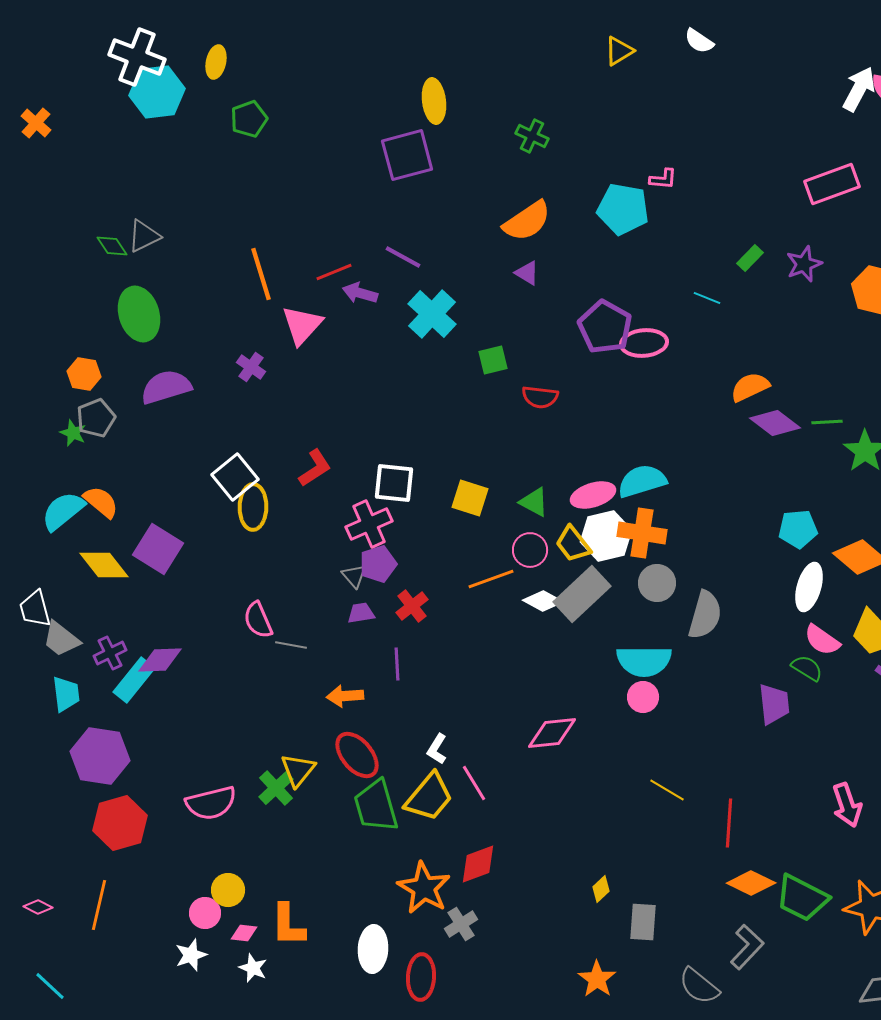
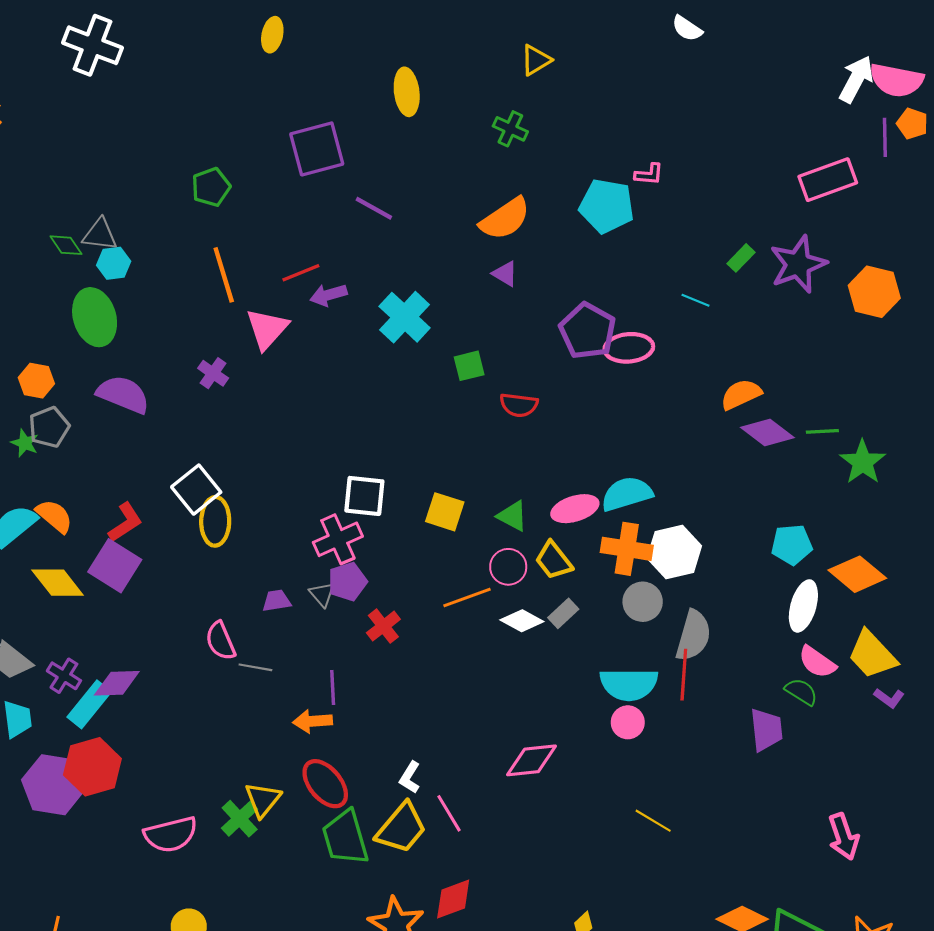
yellow triangle: (619, 51) -> (536, 60), moved
yellow ellipse: (216, 62) -> (272, 35), moved
cyan hexagon: (157, 92) -> (114, 263), moved, size x0.6
green pentagon: (249, 119) -> (211, 187), moved
purple square: (407, 155) -> (317, 149), moved
gray triangle: (144, 236) -> (100, 235), turned 33
purple line: (403, 257) -> (374, 208), moved
purple star: (804, 264) -> (798, 264), size x1.5
purple arrow: (360, 293) -> (328, 295), turned -32
purple semicircle: (166, 387) -> (123, 394), turned 39
red L-shape: (315, 468) -> (125, 522), moved
white hexagon: (606, 536) -> (674, 552), moved
gray rectangle: (582, 594) -> (563, 613), size x0.5
purple trapezoid: (361, 613) -> (277, 601), moved
purple cross: (110, 653) -> (64, 676), turned -32
purple line: (397, 664) -> (333, 687), moved
red hexagon: (120, 823) -> (92, 767), moved
red line: (729, 823) -> (684, 675), moved

